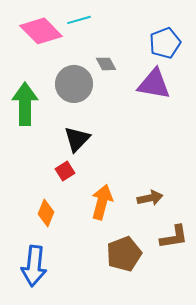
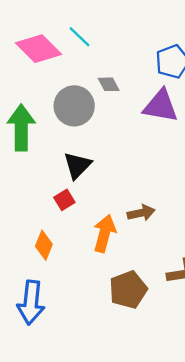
cyan line: (79, 20) -> (80, 37), turned 60
brown arrow: (150, 198) -> (141, 213), moved

